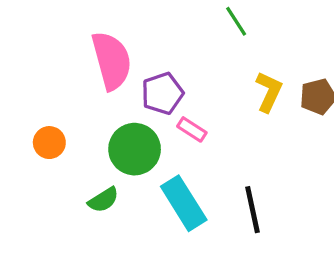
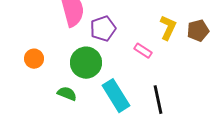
pink rectangle: (192, 129) -> (143, 51), moved
green semicircle: (103, 200) -> (67, 94), turned -126

